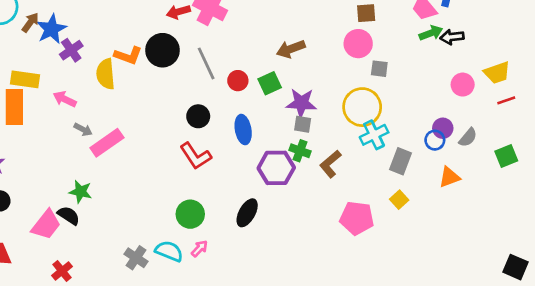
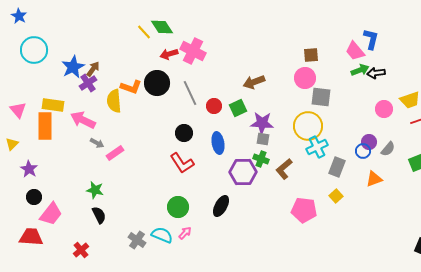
brown arrow: (30, 22) -> (93, 69), moved
gray square: (379, 69) -> (321, 97), size x1.5
pink arrow: (65, 99) -> (83, 120), size x1.4
pink rectangle: (107, 143) -> (115, 153), size x0.7
black semicircle: (69, 215) -> (99, 215), moved, turned 30
pink trapezoid: (46, 225) -> (51, 214), moved

